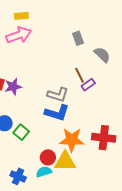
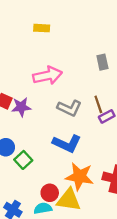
pink arrow: (19, 35) -> (48, 76), moved
gray L-shape: (58, 95) -> (69, 108), moved

